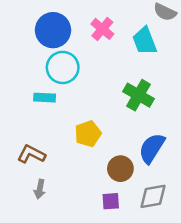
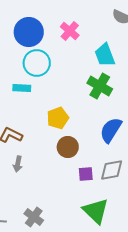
cyan trapezoid: (145, 41) -> (105, 55), moved
brown circle: (120, 169) -> (68, 147), moved
purple square: (111, 201) -> (86, 174), moved

